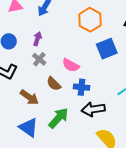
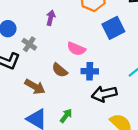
purple arrow: (37, 39) -> (51, 18), moved
gray cross: (39, 59) -> (29, 44), moved
green arrow: (58, 118) -> (66, 116), moved, size x0.6

